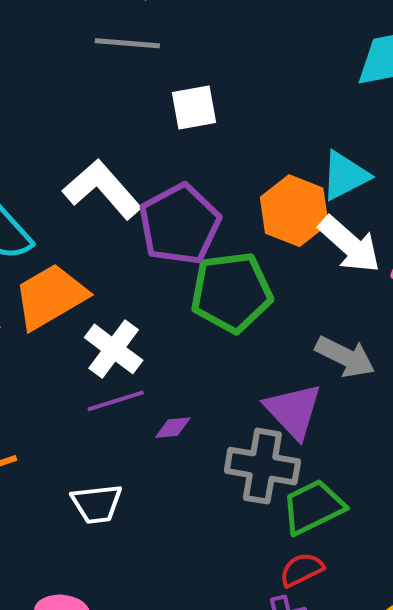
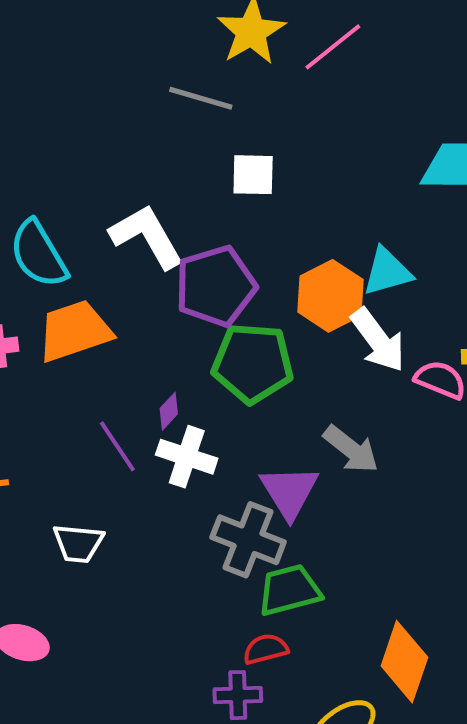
white cross: (114, 349) -> (187, 457), moved, turned -30
purple line: (116, 401) -> (117, 446), turned 62
purple diamond: (173, 428) -> (169, 411), moved, turned -54

